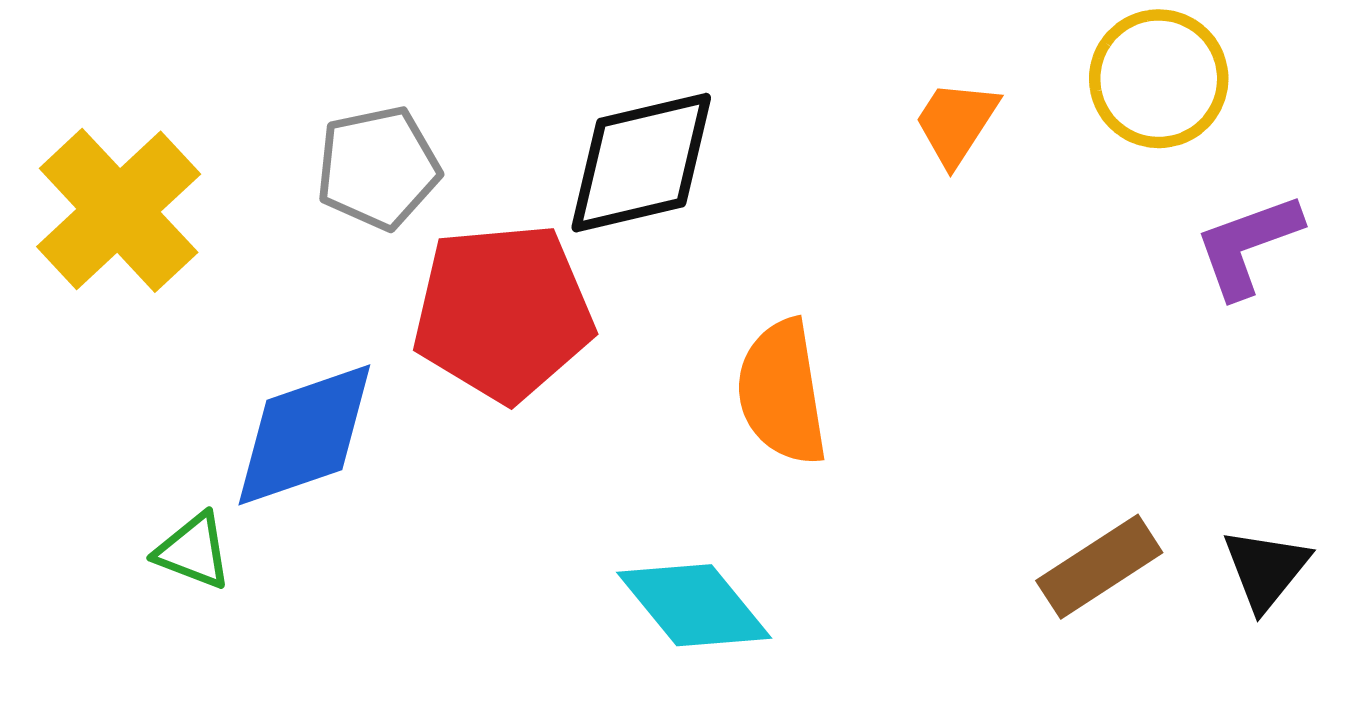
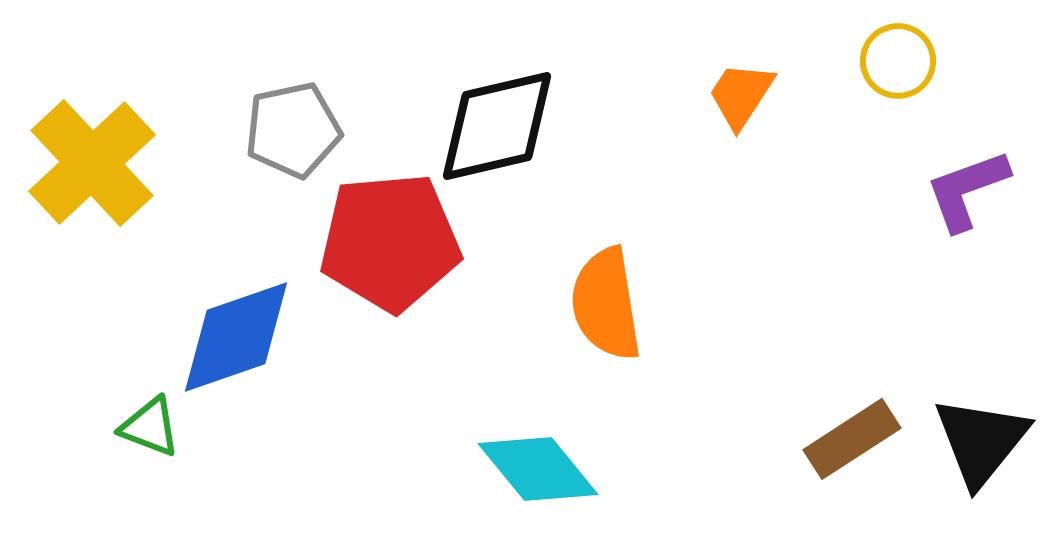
yellow circle: (1159, 79) -> (898, 61), size x0.7
black triangle: (1266, 569) -> (981, 441), size x1.4

